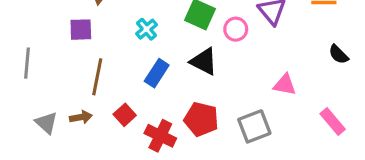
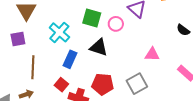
cyan cross: (147, 29) -> (59, 32), size x1.5
red square: (125, 115) -> (61, 85), moved

